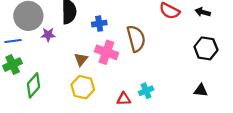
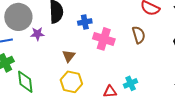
brown semicircle: (136, 39) -> (139, 35), moved, size x0.7
pink cross: (106, 52) -> (104, 39), moved
green diamond: (33, 85) -> (25, 82), turned -45

